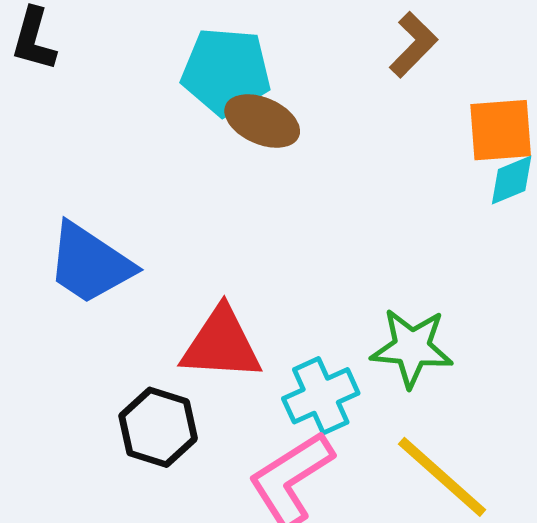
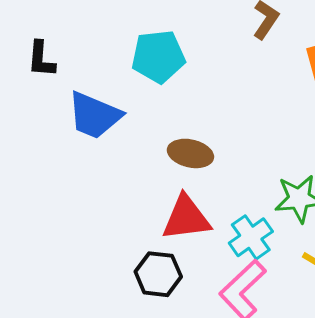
brown ellipse: (262, 121) -> (190, 153), moved
blue trapezoid: (90, 264) -> (94, 115), moved

